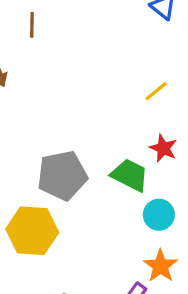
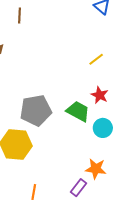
cyan circle: (159, 215) -> (103, 128), moved
orange star: (160, 266) -> (96, 169), turned -30

